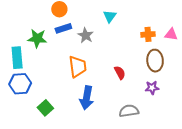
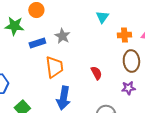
cyan triangle: (110, 16) -> (102, 17), moved
blue rectangle: (63, 28) -> (37, 43), moved
green star: (37, 38) -> (14, 26), moved

